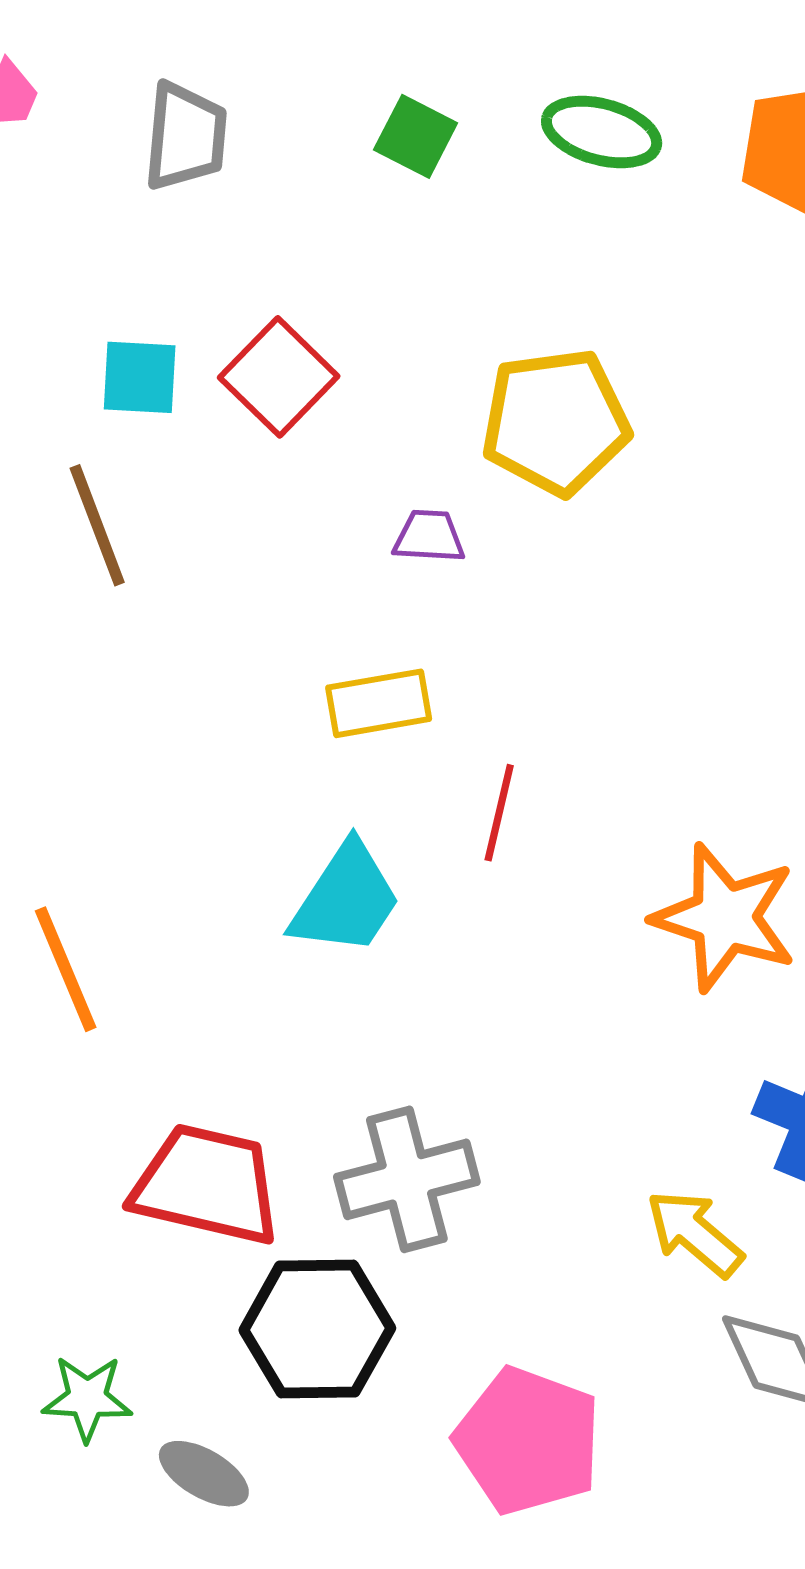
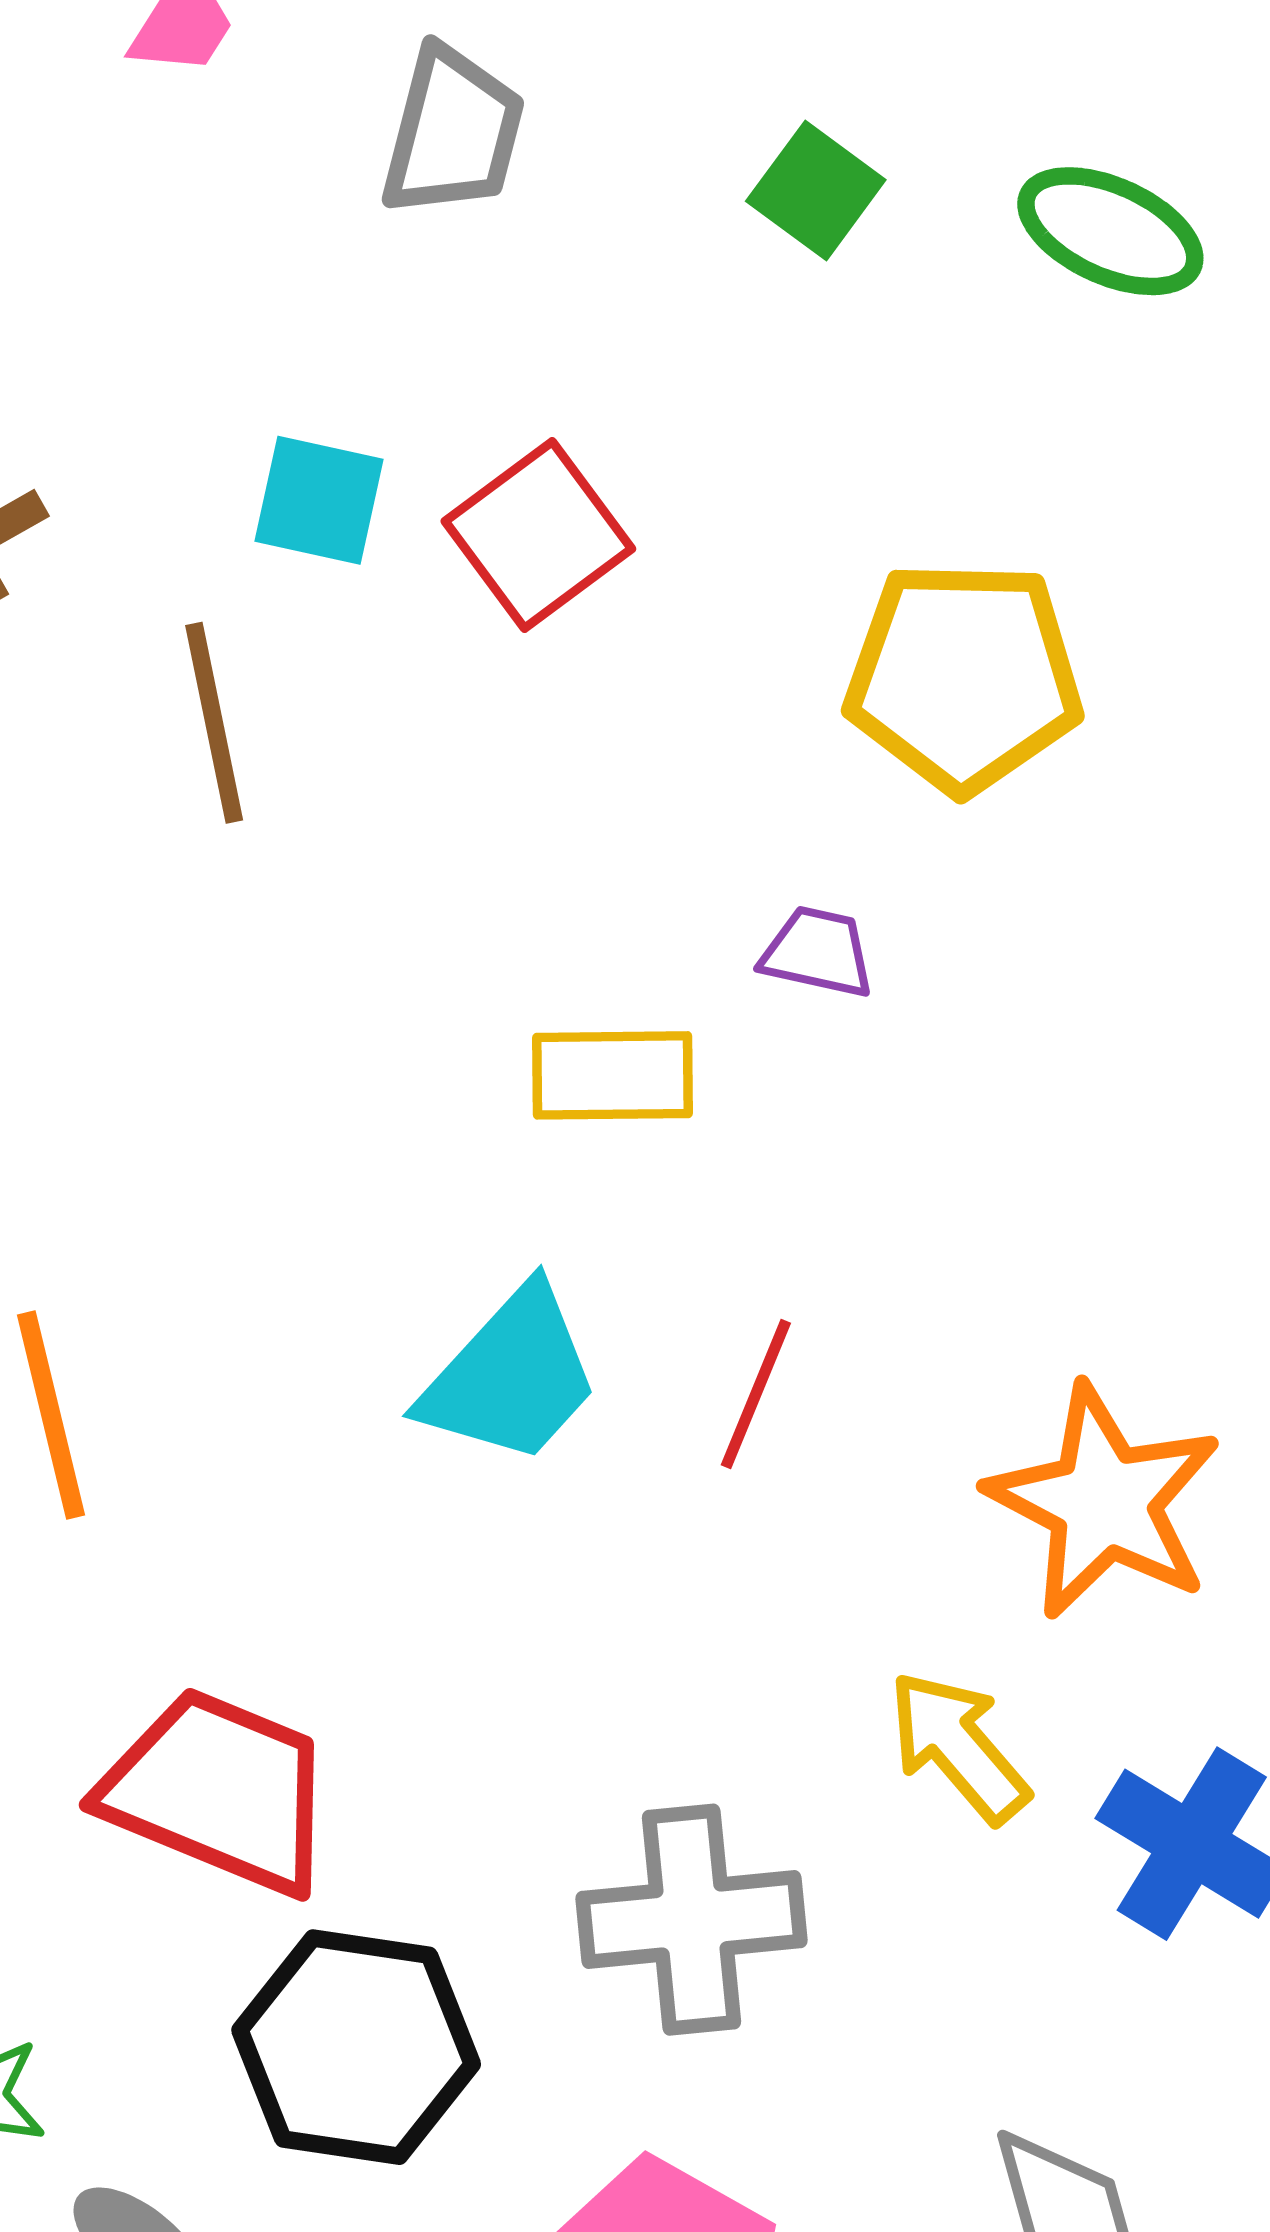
purple trapezoid: (429, 536) -> (818, 952), moved
red line: (499, 813) -> (756, 1394), moved
gray cross: (407, 1179) -> (692, 1920), moved
yellow arrow: (695, 1233) -> (958, 1747), moved

